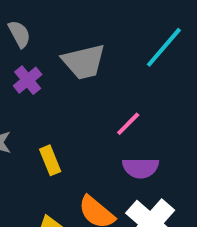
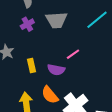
purple semicircle: (140, 168) -> (56, 70), moved

